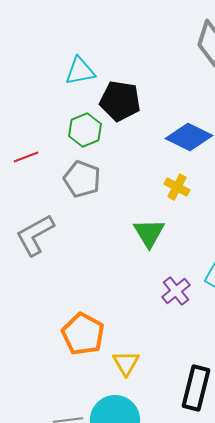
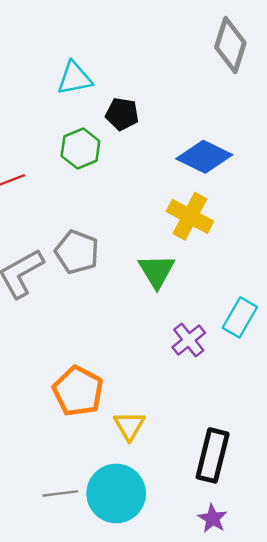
black pentagon: (120, 101) -> (122, 114), size x0.7
gray pentagon: (82, 179) -> (77, 252), moved
yellow cross: (177, 187) -> (190, 216), size x1.5

